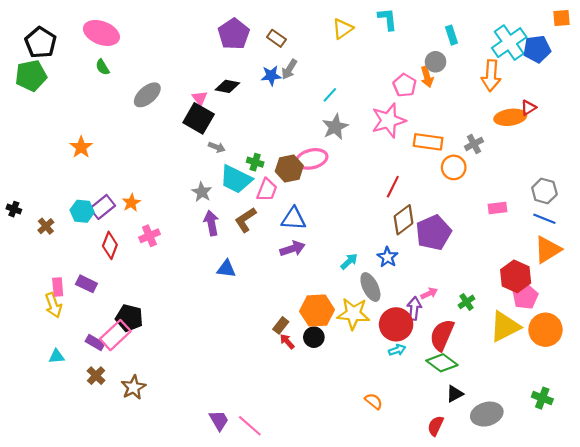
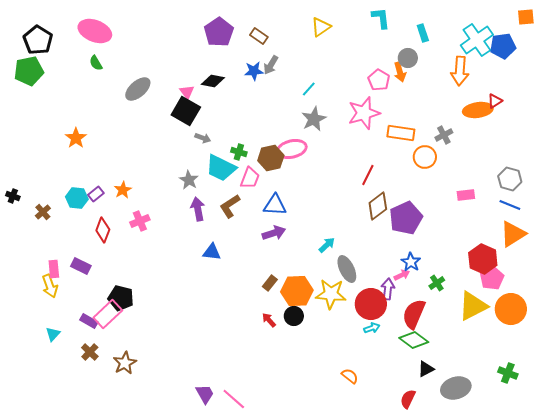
cyan L-shape: (388, 19) -> (381, 18), moved
purple rectangle: (102, 207) -> (96, 194), size x0.7
blue star: (388, 257) -> (411, 262), moved
brown rectangle: (281, 325) -> (270, 283), moved
cyan triangle: (57, 356) -> (53, 334), turned -42

